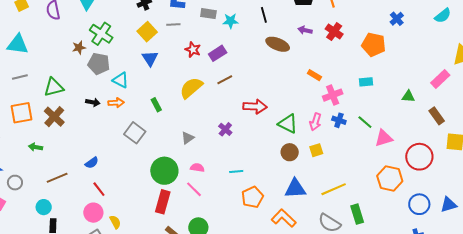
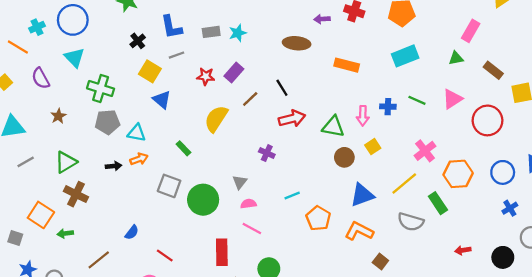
black line: (264, 15) -> (282, 88), moved
brown star: (79, 48) -> (58, 116), moved
orange rectangle: (314, 75) -> (347, 65), size x1.5
pink rectangle: (440, 79) -> (471, 31), moved
cyan rectangle: (366, 82) -> (405, 56), size x1.6
pink cross: (333, 95) -> (425, 151), moved
orange square: (22, 113) -> (41, 215), moved, turned -30
gray triangle: (188, 138) -> (240, 182), moved
pink triangle: (384, 138) -> (452, 99), moved
green circle: (164, 171) -> (203, 200), moved
orange hexagon: (390, 179) -> (458, 174), moved
red line: (99, 189) -> (165, 255), moved

